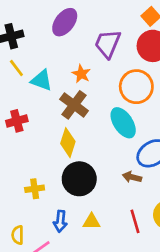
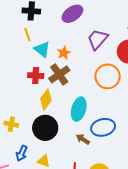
orange star: (81, 74) -> (64, 53), moved
red cross: (17, 121) -> (36, 76), moved
cyan ellipse: (123, 123) -> (79, 109), moved, turned 30

